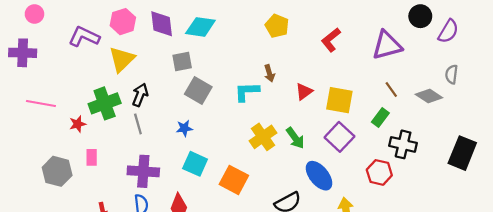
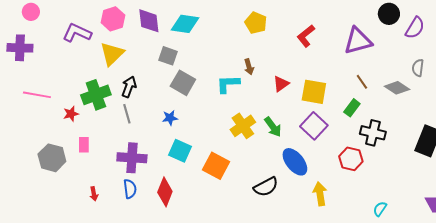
gray square: (182, 61) -> (168, 56), turned 30

